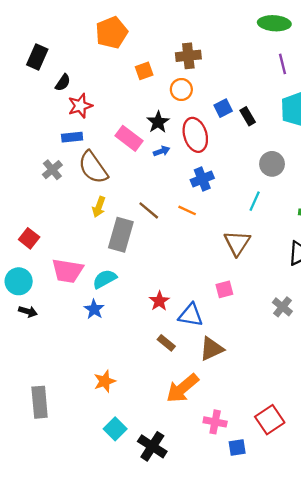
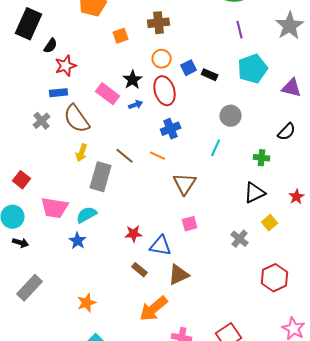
black rectangle: (37, 57) -> (29, 24), size x1.4
orange circle: (181, 90) -> (162, 59), moved
black rectangle: (248, 116) -> (210, 75), turned -35
brown triangle: (237, 243) -> (185, 184), moved
red star: (159, 301) -> (134, 234), turned 30
gray rectangle: (40, 402) -> (30, 288), moved, turned 48

